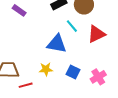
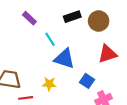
cyan line: (72, 26) -> (50, 39), moved
blue square: (73, 72) -> (87, 81), moved

